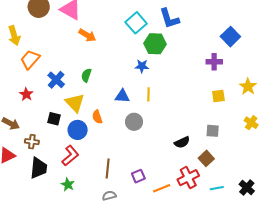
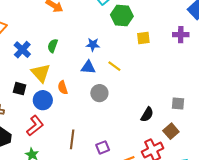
blue star: (142, 66) -> (93, 45), moved
yellow line: (148, 94) -> (114, 66), turned -56
yellow square: (218, 96) -> (143, 38), moved
black semicircle: (182, 142) -> (147, 114), turned -35

